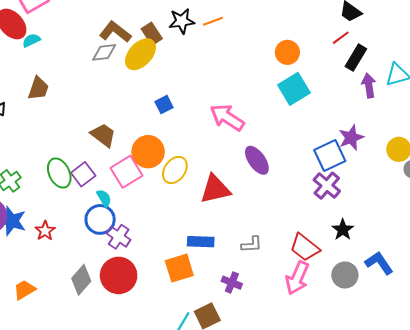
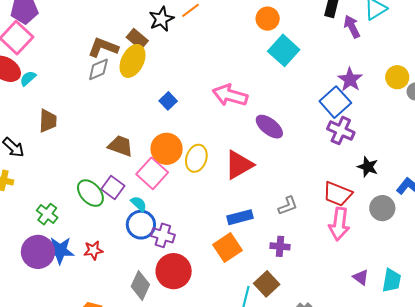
red star: (45, 231) -> (93, 250), turned -30

